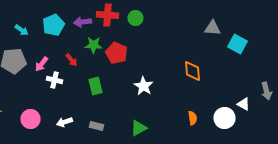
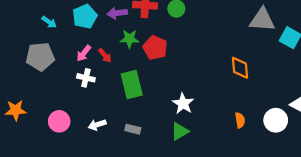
gray triangle: (212, 28) -> (262, 20), size x1.4
pink arrow: (42, 64) -> (84, 53), moved
green rectangle: (96, 86) -> (132, 85), size x1.4
white star: (144, 86) -> (183, 103), moved

